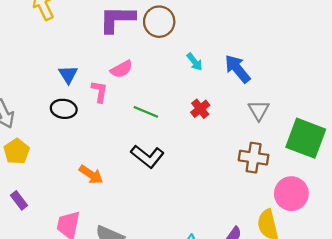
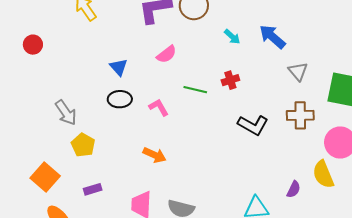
pink L-shape: (99, 92) -> (159, 107), moved, turned -30
red cross: (200, 109) -> (230, 80), moved, turned 30
black L-shape: (147, 156) -> (253, 125), moved
purple rectangle: (19, 200) -> (93, 189), turned -60

